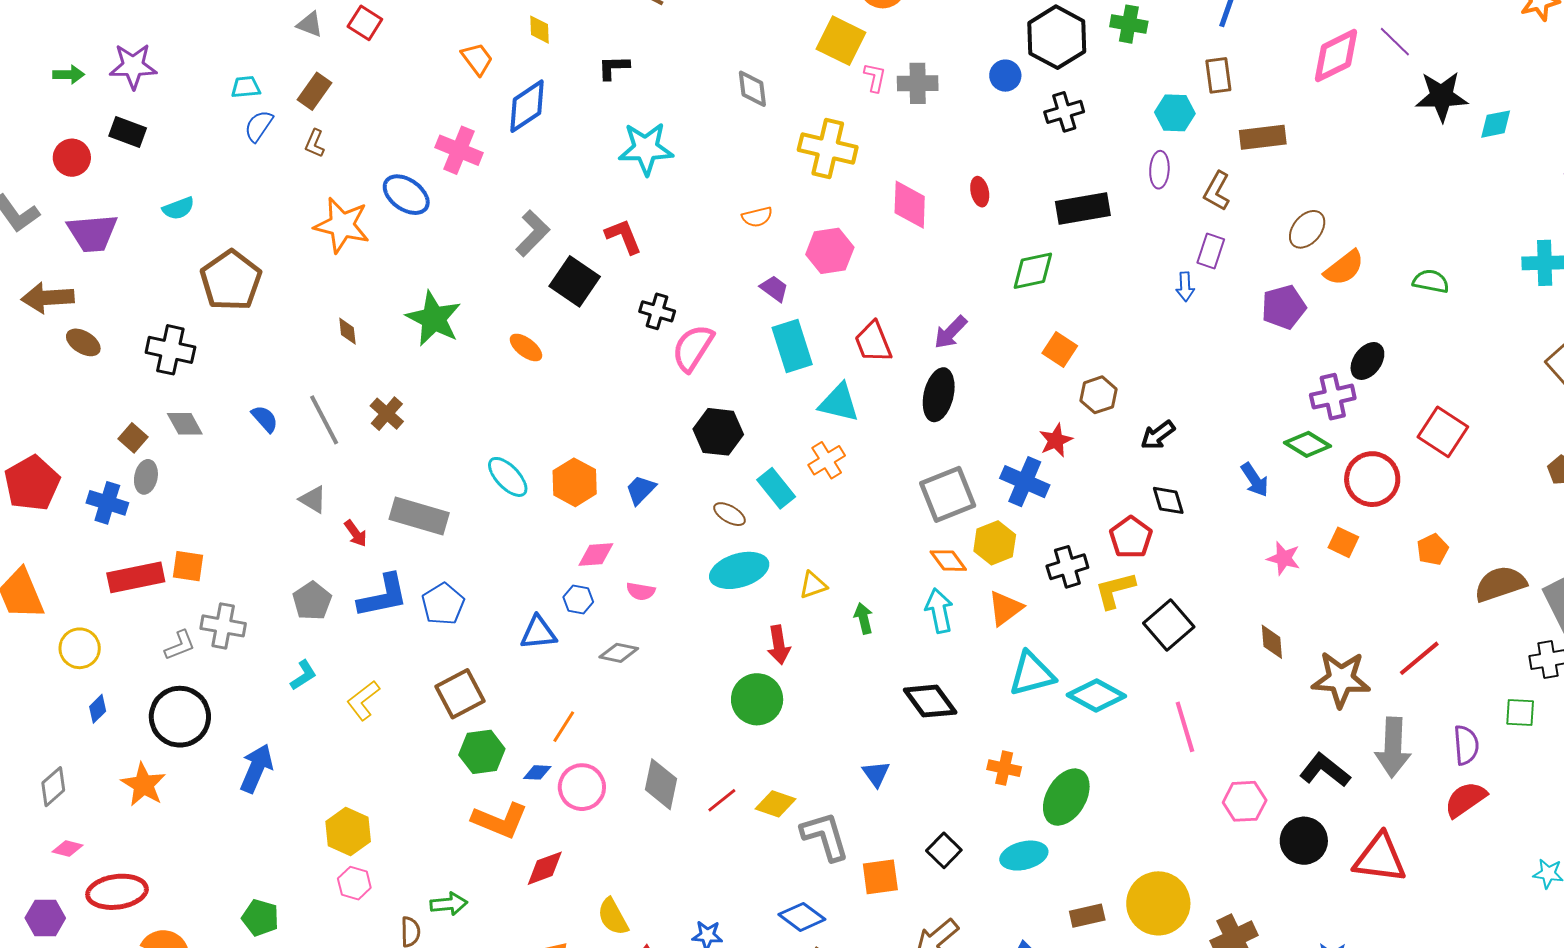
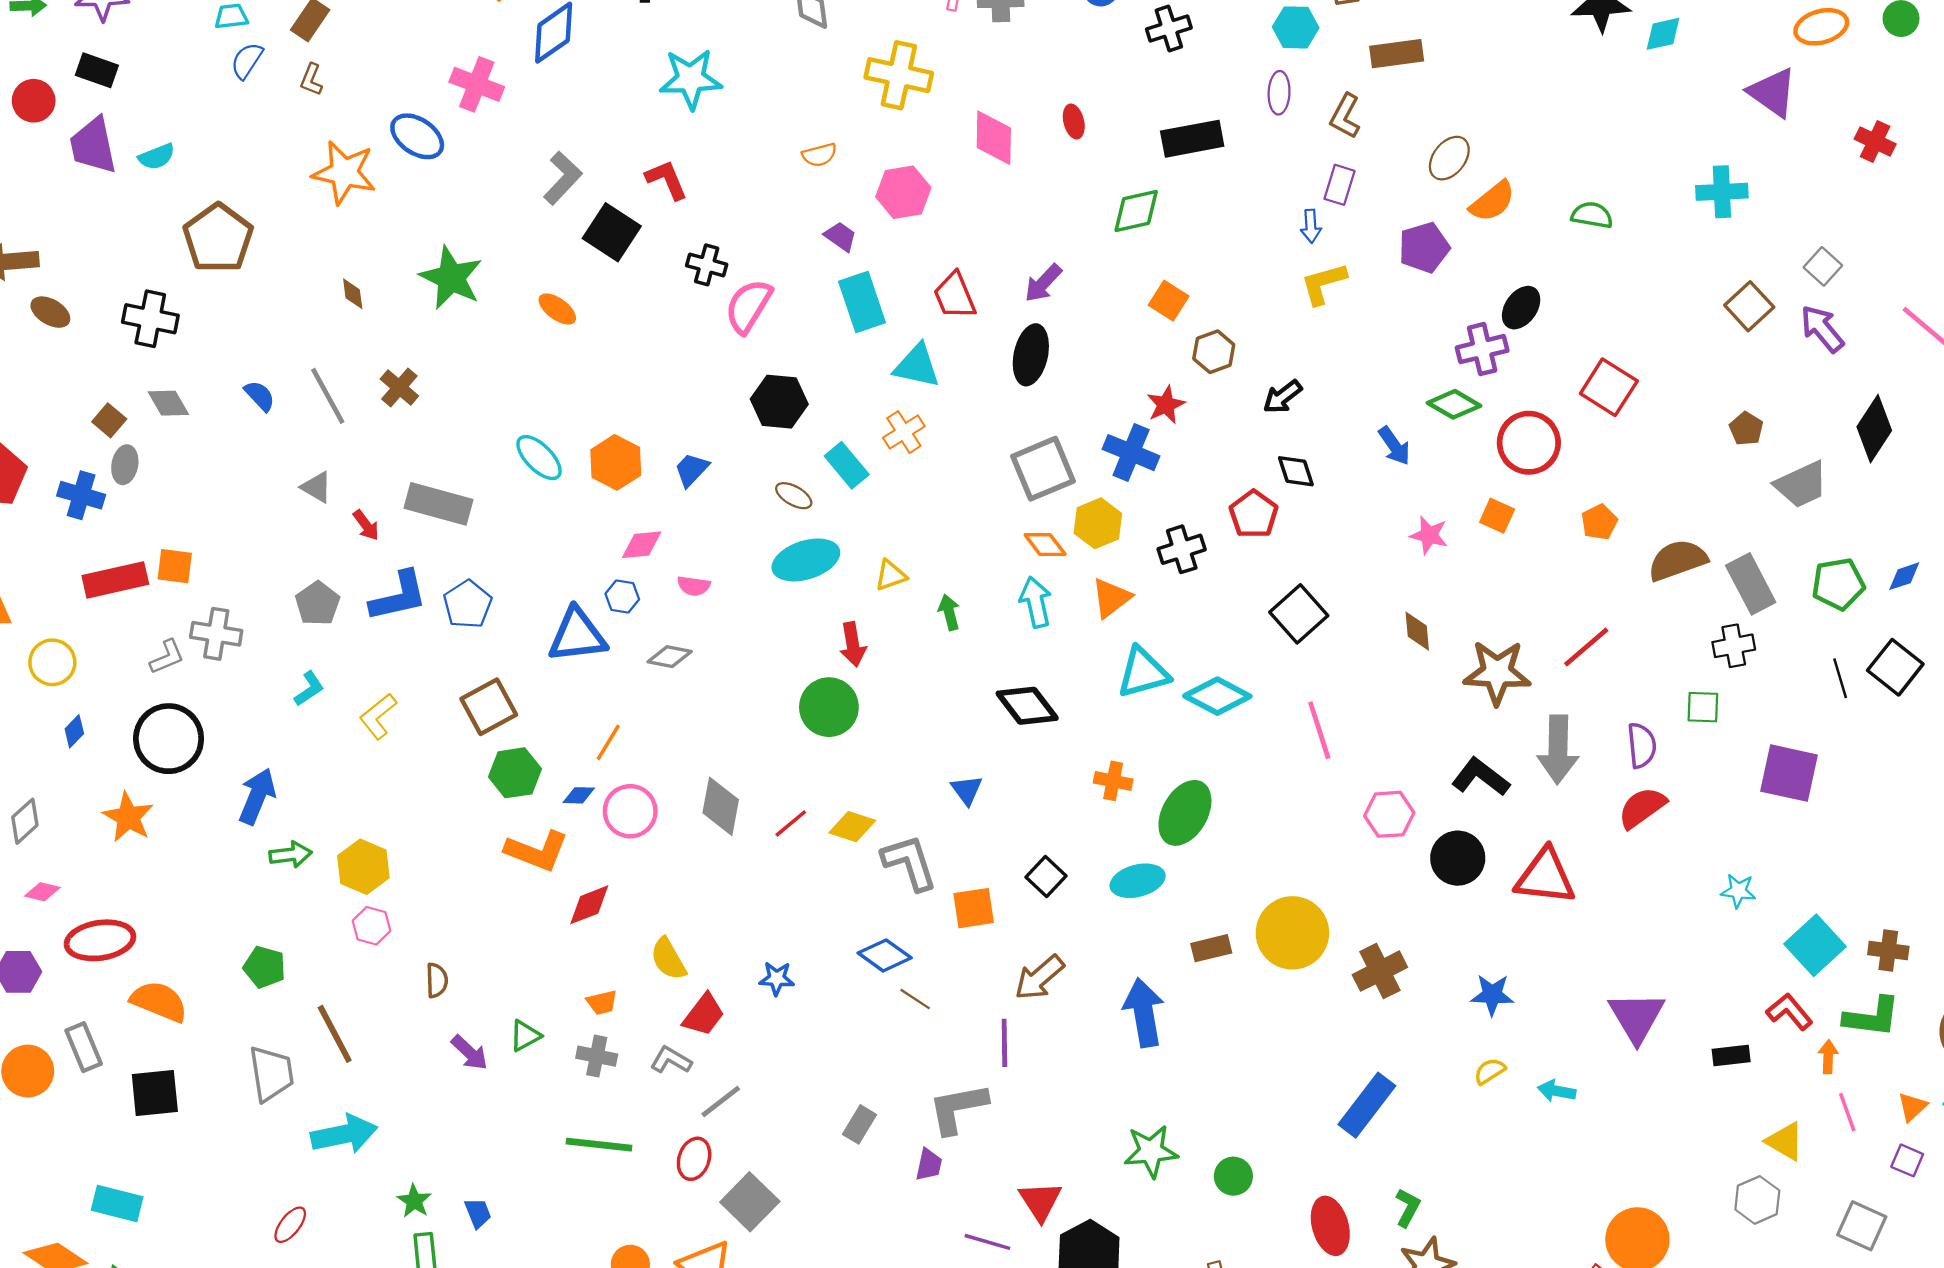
purple trapezoid: (92, 233) -> (93, 146), moved, turned 84
yellow L-shape: (1115, 590) -> (1323, 284), moved
blue triangle: (538, 633) -> (577, 635), size x1.4
green arrow: (449, 904) -> (291, 855), moved

